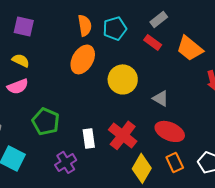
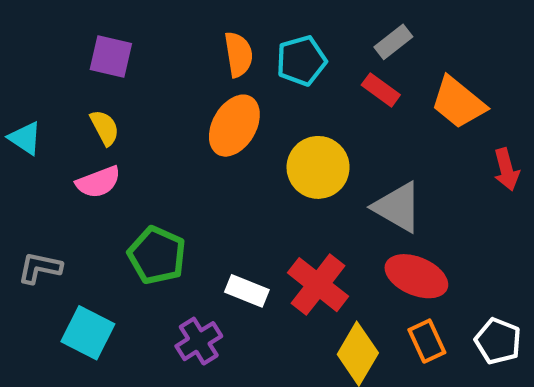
yellow semicircle: (21, 60) -> (105, 128), turned 36
gray triangle: (161, 98) -> (398, 207), size x1.5
white rectangle: (89, 138) -> (247, 291), turned -60

